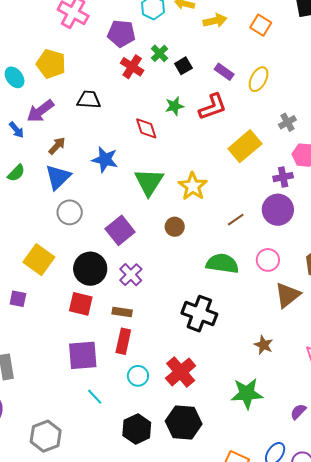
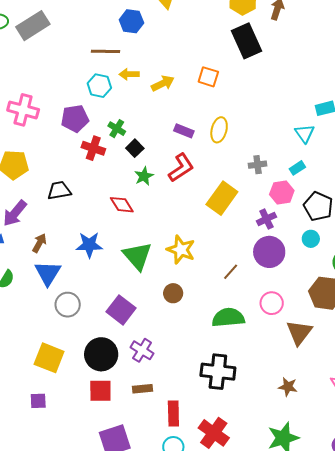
black square: (183, 66) -> (135, 148), moved
gray cross: (287, 122) -> (258, 165), turned 36
red rectangle: (123, 341) -> (173, 414), moved

